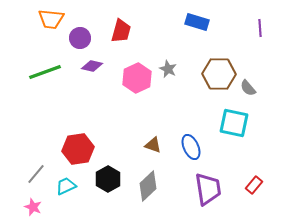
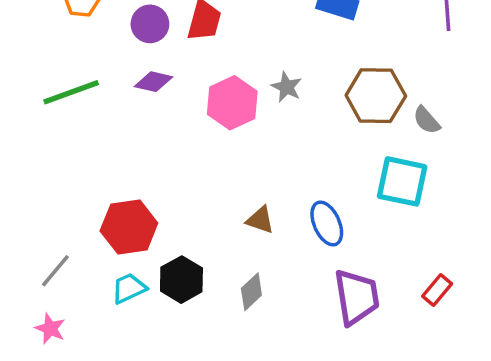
purple circle: (80, 38) -> (150, 24), moved
cyan trapezoid: (66, 186) -> (129, 288), moved
gray diamond: (148, 186) -> (251, 292), size x0.7

